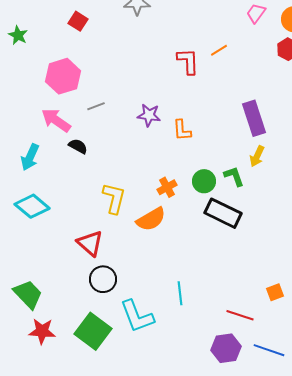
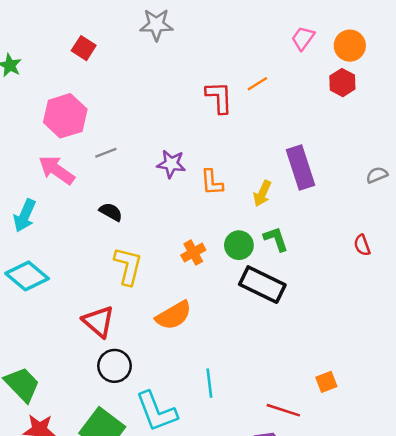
black semicircle: (78, 146) -> (111, 212), moved
yellow arrow: (257, 156) -> (262, 193), moved
orange semicircle: (151, 219) -> (174, 315), moved

